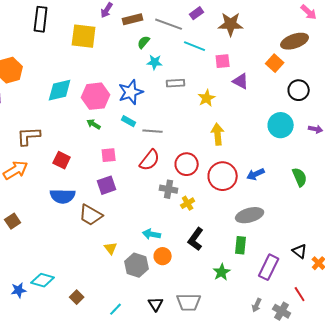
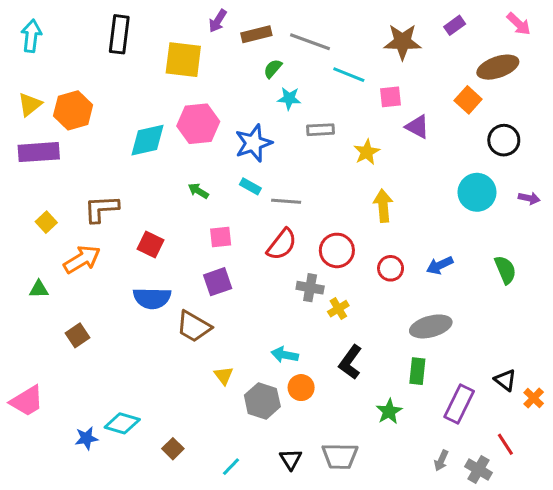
purple rectangle: (197, 13) -> (455, 25), moved
pink hexagon: (96, 96) -> (198, 124), moved
red circle: (223, 176) -> (391, 268), size x0.6

